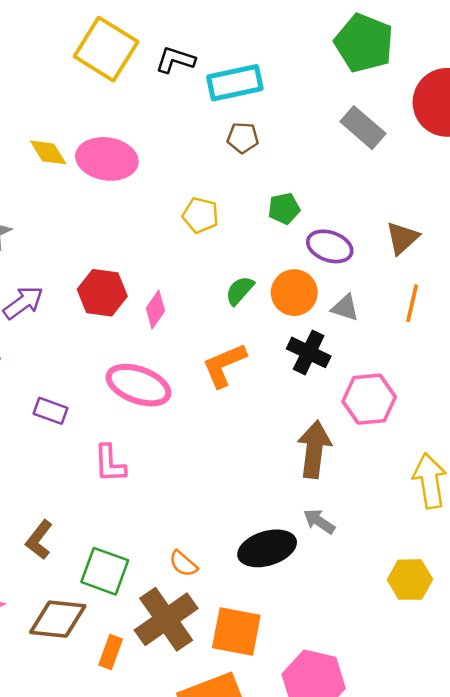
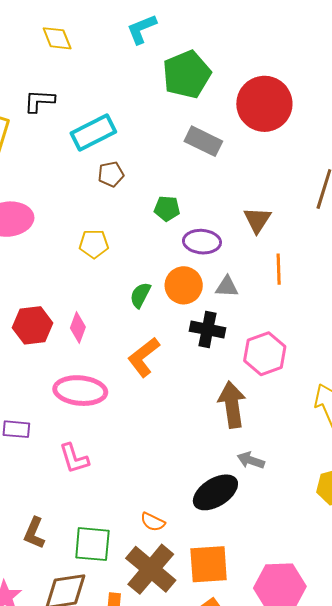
green pentagon: (364, 43) -> (187, 74), turned -30
black L-shape: (175, 60) -> (39, 101), moved
green pentagon: (284, 209) -> (167, 208), moved, turned 30

